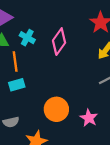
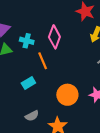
orange line: (15, 61) -> (43, 61), moved

